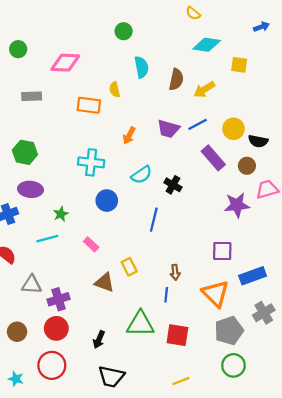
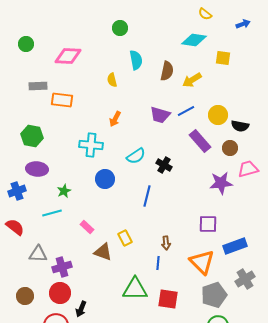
yellow semicircle: (193, 13) -> (205, 14), moved
orange rectangle: (89, 105) -> (62, 100), moved
orange arrow: (129, 136) -> (115, 119), moved
pink rectangle: (91, 244) -> (87, 227), moved
black arrow: (99, 340) -> (81, 309), moved

